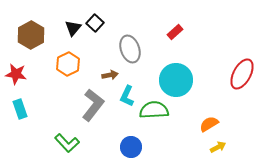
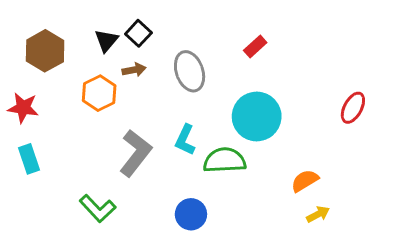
red ellipse: (242, 74) -> (353, 108), size x0.7
brown arrow: (110, 75) -> (134, 70), moved

